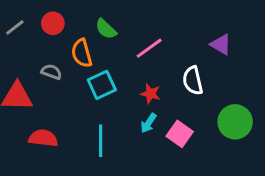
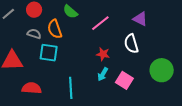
purple triangle: (221, 44) -> (140, 19), moved
gray semicircle: (51, 72) -> (34, 34), moved
cyan square: (102, 85) -> (49, 53), moved, turned 36

